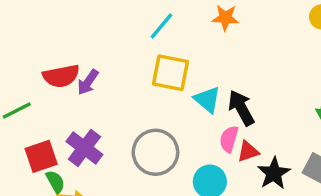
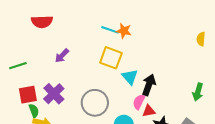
orange star: (225, 18) -> (124, 31), moved
cyan line: (161, 26) -> (110, 30), turned 60
red semicircle: (61, 76) -> (42, 22), moved
black arrow: (241, 108) -> (149, 85), turned 40

